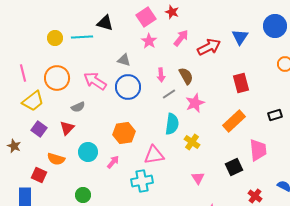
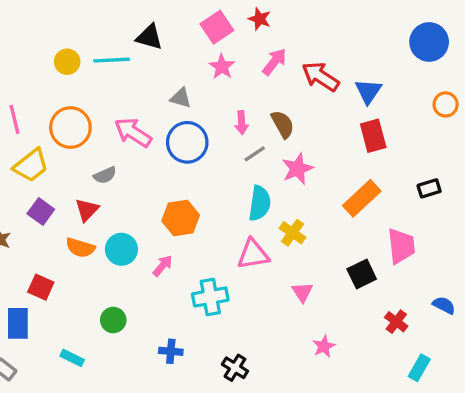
blue triangle: (240, 37) -> (368, 91), moved
red arrow: (209, 47) -> (321, 77), turned -120
pink triangle: (154, 155) -> (253, 254), moved
orange semicircle: (56, 159) -> (80, 248), moved

